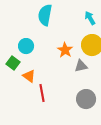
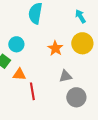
gray triangle: (81, 66) -> (65, 76), moved
orange triangle: (29, 76) -> (19, 74), turned -32

